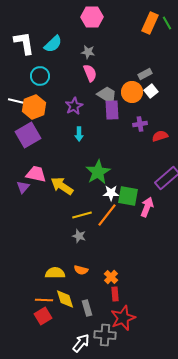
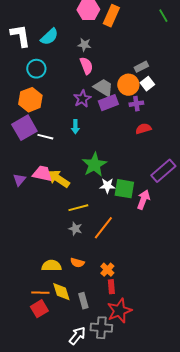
orange rectangle: (150, 23) -> (111, 16), moved
white line: (16, 101) -> (45, 137), moved
purple star: (74, 106) -> (82, 99), moved
purple rectangle: (112, 110) -> (108, 103), turned 72
purple cross: (140, 124) -> (136, 104), moved
red semicircle: (160, 136) -> (143, 129), moved
pink trapezoid: (36, 174) -> (42, 174), moved
orange line: (107, 215) -> (103, 228), moved

